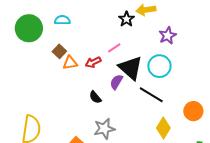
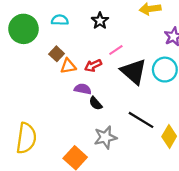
black star: (126, 19) -> (100, 21), moved
purple semicircle: (116, 82) -> (83, 89), moved, turned 70
black line: (151, 95) -> (141, 120), moved

